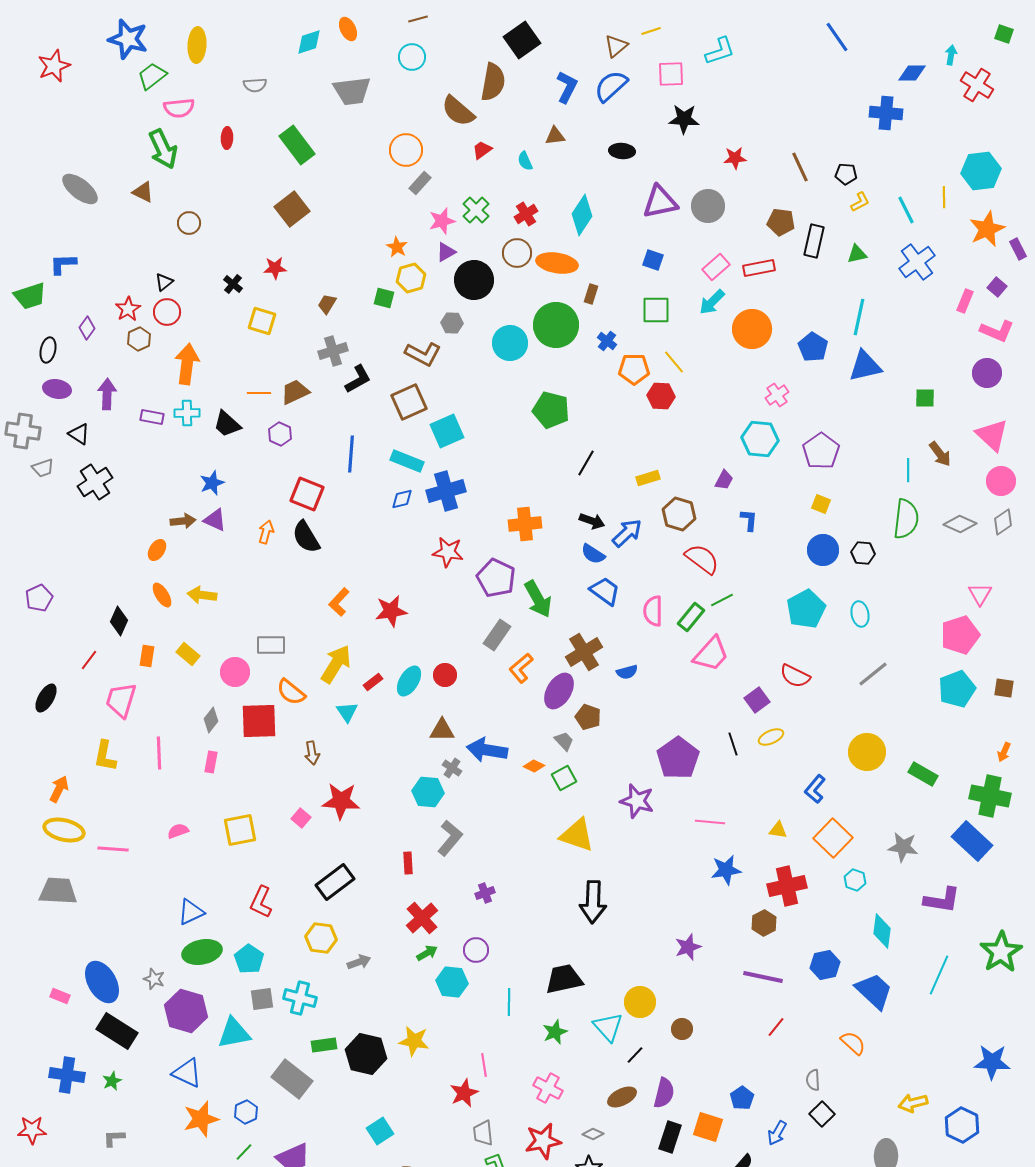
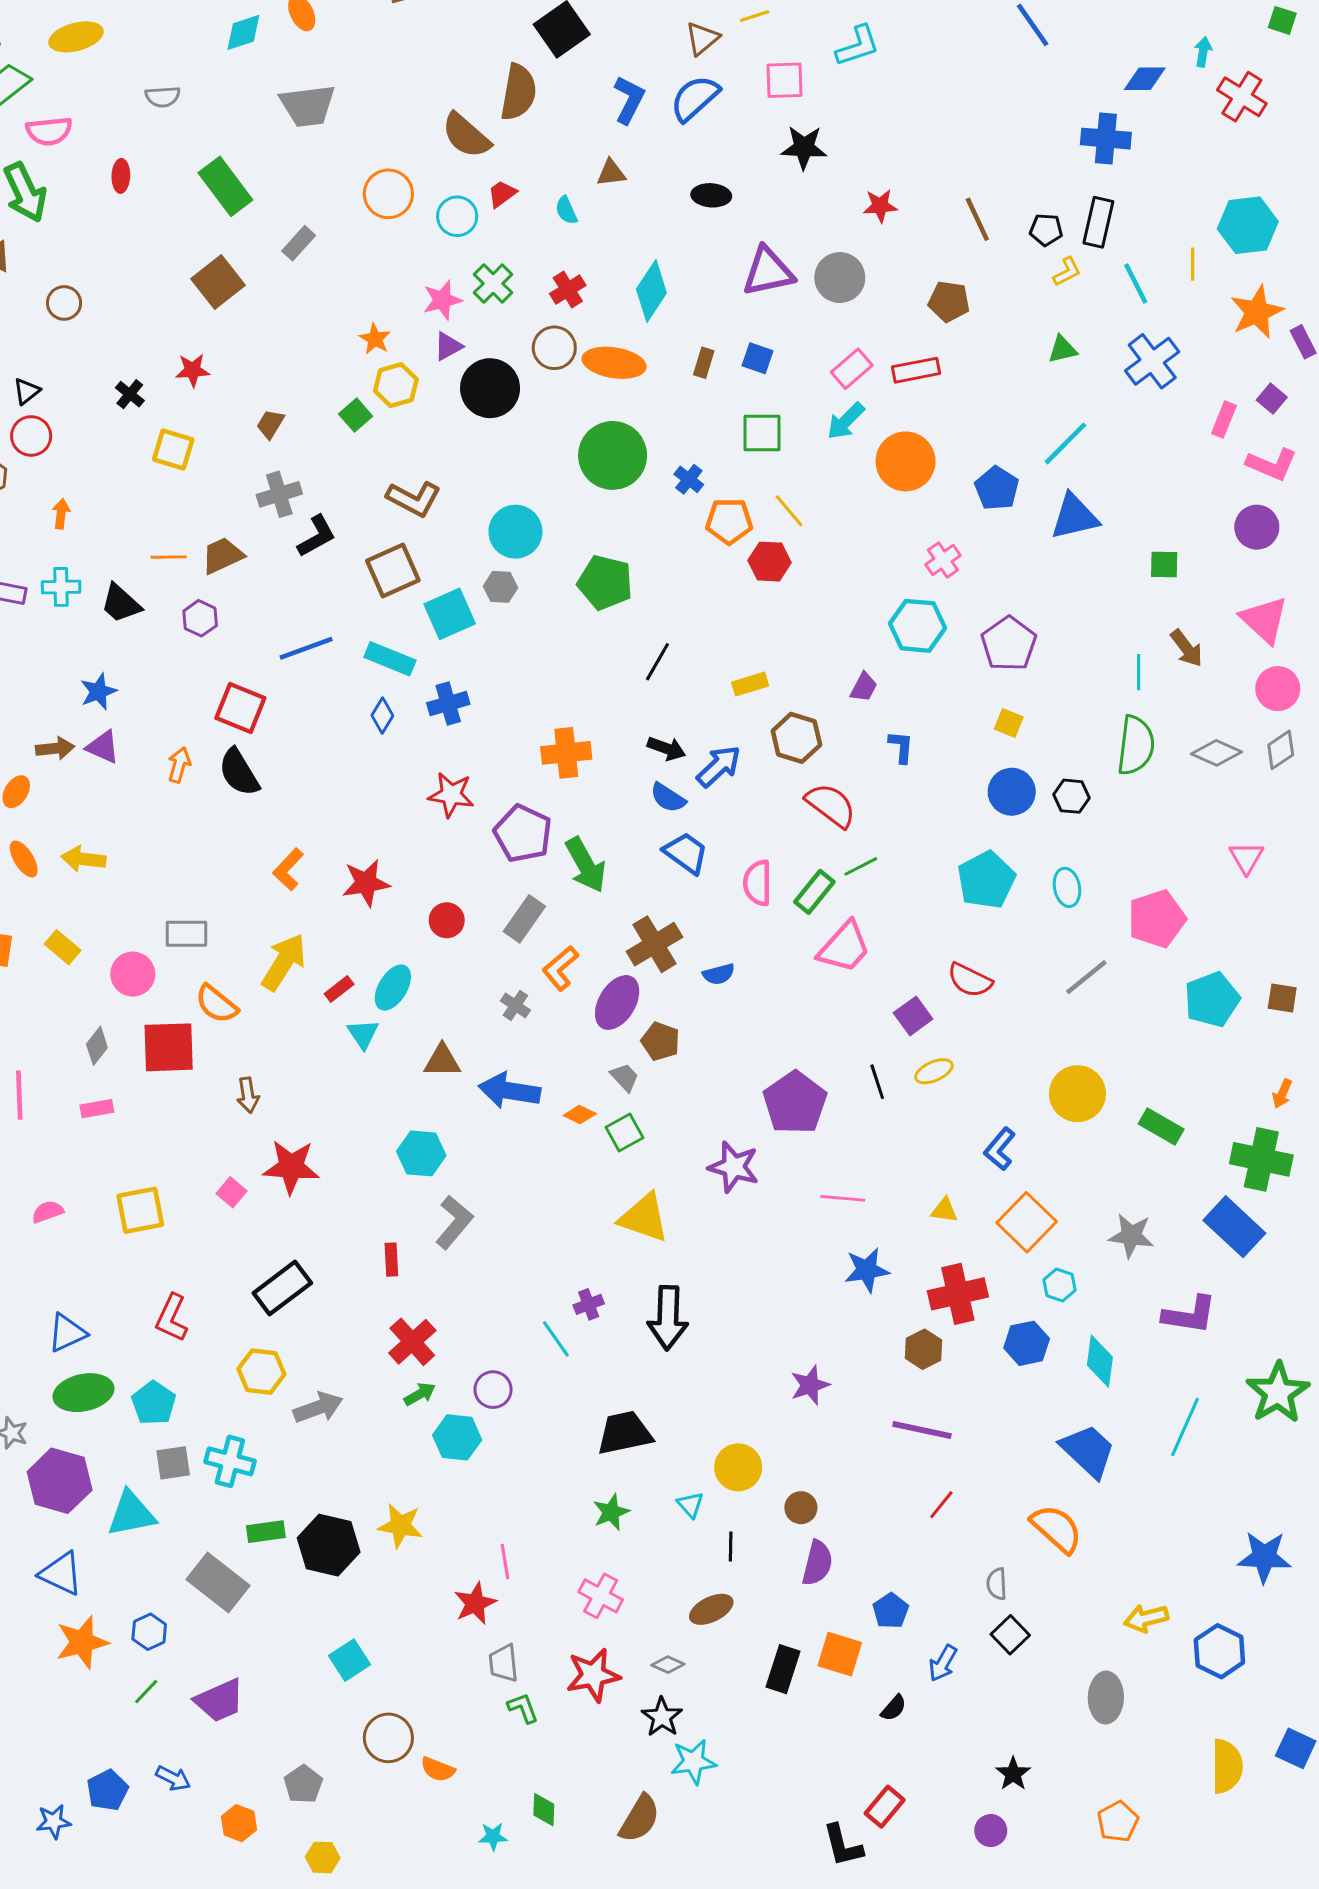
yellow ellipse: (197, 45) -> (76, 37), turned 72
cyan circle: (412, 57) -> (457, 216), moved
gray rectangle: (420, 183) -> (299, 243), moved
black rectangle: (814, 241) -> (1098, 222), moved
brown rectangle: (591, 294) -> (704, 363), moved
green square: (384, 298) -> (356, 415), turned 35
cyan line: (859, 317) -> (1065, 443), turned 33
gray hexagon: (452, 323) -> (500, 587), moved
cyan circle: (510, 343) -> (515, 532), moved
orange arrow: (187, 364) -> (61, 514), size x0.5
blue line: (351, 454) -> (306, 648), turned 66
blue cross: (446, 491) -> (448, 704), size x0.7
blue diamond: (402, 499) -> (382, 715), turned -45
pink pentagon: (960, 635) -> (1157, 919), moved
red circle: (445, 675) -> (447, 920), moved
cyan triangle: (347, 712) -> (363, 1034), moved
pink rectangle: (211, 762) -> (97, 1109), turned 70
gray cross: (452, 768) -> (515, 1005), moved
purple cross: (485, 893) -> (589, 1304), moved
gray arrow: (359, 962) -> (318, 1408), size x1.4
blue hexagon: (825, 965) -> (1027, 1343), moved
cyan line: (509, 1002) -> (556, 1339), moved, turned -36
cyan triangle: (608, 1027) -> (690, 1505), size x0.6
orange semicircle: (853, 1043) -> (1057, 1529), size x1.4
black line: (635, 1055) -> (731, 1547), turned -42
purple semicircle: (664, 1093) -> (817, 1563), moved

